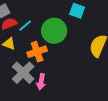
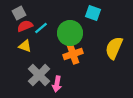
orange cross: (37, 52) -> (73, 54), moved

